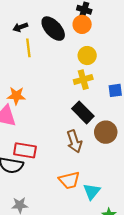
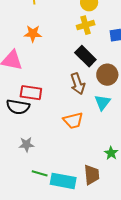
orange star: (16, 96) -> (33, 34), moved
cyan triangle: (92, 191) -> (102, 102), moved

